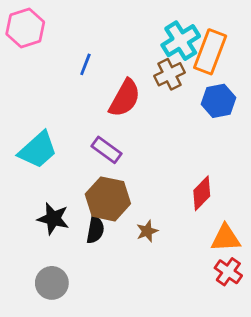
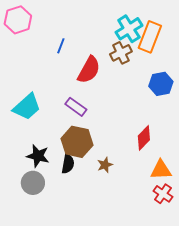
blue hexagon: (219, 101) -> (161, 84), moved
gray circle: (52, 283) -> (33, 183), moved

